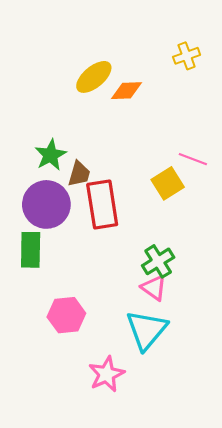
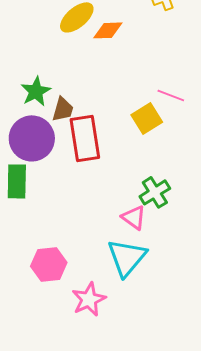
green cross: (158, 261) -> (155, 192), moved
pink hexagon: (66, 315) -> (49, 264), moved

